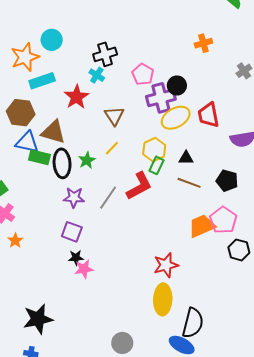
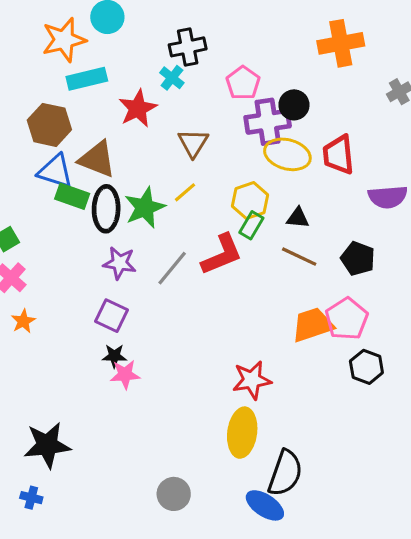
orange cross: (203, 43) -> (341, 43), size x1.6
yellow ellipse: (176, 118) -> (287, 154), turned 40
green star: (87, 160) -> (145, 208), size x1.5

